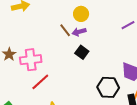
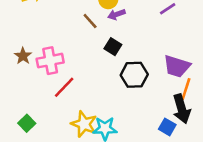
purple arrow: (79, 32) -> (116, 14), moved
black hexagon: (108, 87) -> (134, 75), moved

